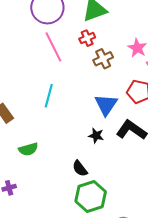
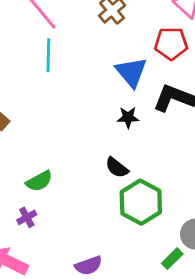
cyan line: (49, 96) -> (48, 55), moved
green semicircle: (28, 149) -> (39, 181), moved

